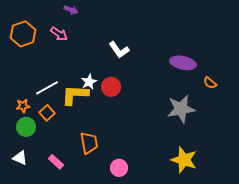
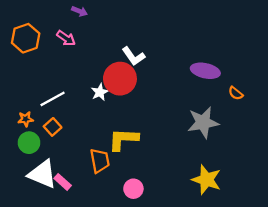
red circle: (111, 87) -> (120, 79), moved, size x1.5
yellow L-shape: (75, 95) -> (123, 139), moved
white triangle: (20, 158) -> (42, 174), moved, size x1.8

